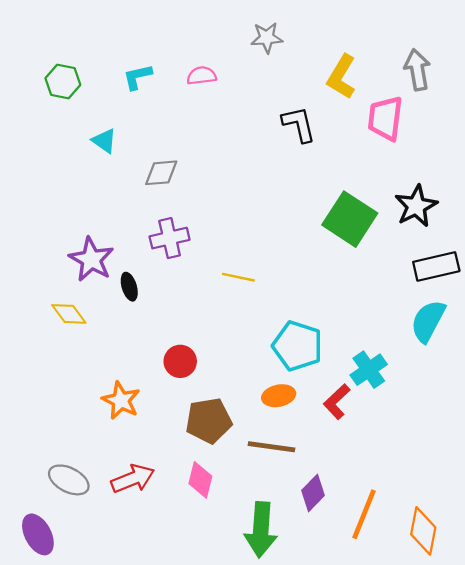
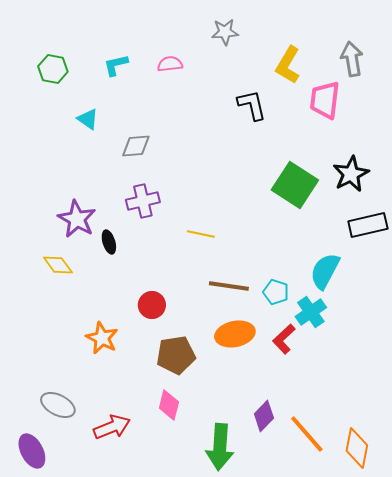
cyan semicircle: (428, 321) -> (325, 271), moved
cyan pentagon: (298, 346) -> (276, 292), moved, size x0.6
orange ellipse: (279, 396) -> (235, 334), size x1.4
brown line: (272, 447) -> (229, 286), moved
red arrow: (133, 479) -> (112, 427), moved
orange line: (364, 514) -> (307, 434), turned -63

